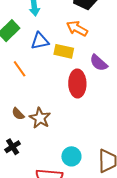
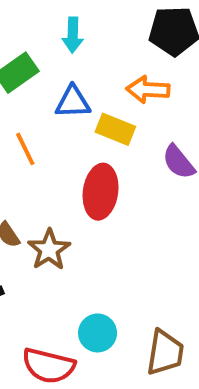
orange arrow: (77, 28) -> (148, 90), turned -35
red ellipse: (77, 84) -> (101, 192), moved

